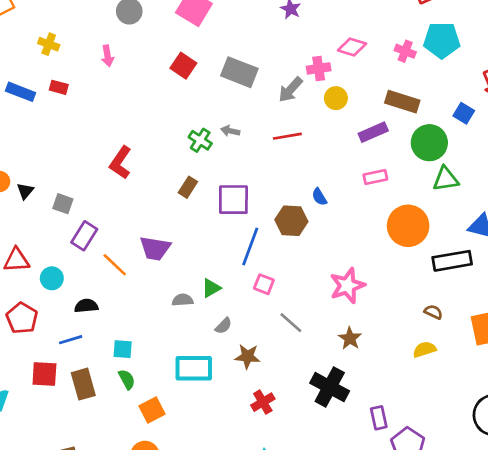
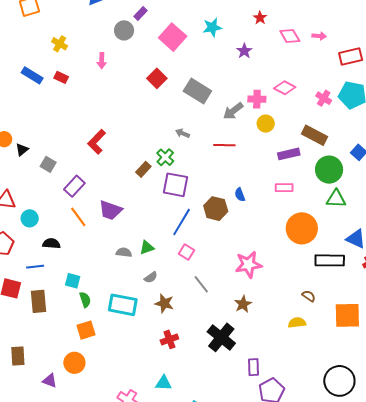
green cross: (200, 140) -> (165, 157), moved
purple rectangle: (84, 236) -> (74, 186), moved
green semicircle: (127, 379) -> (85, 300), moved

